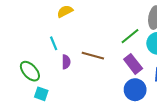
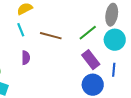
cyan line: (54, 43) -> (21, 30), moved
brown line: (93, 56) -> (51, 36), moved

